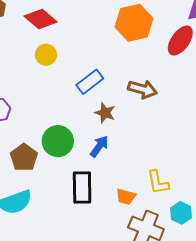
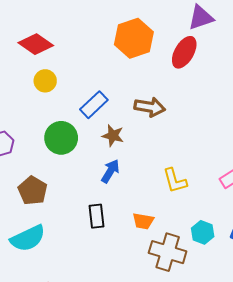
green circle: (58, 141) -> (61, 138), moved
yellow L-shape: (158, 182) -> (175, 181), moved
black rectangle: (82, 188) -> (97, 216), size x0.7

